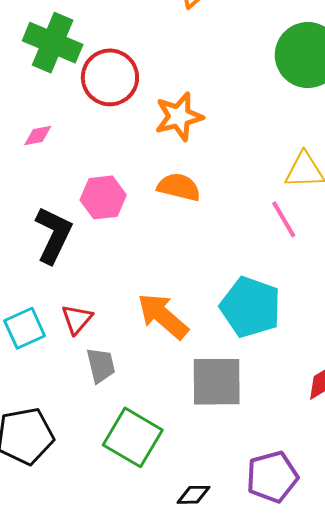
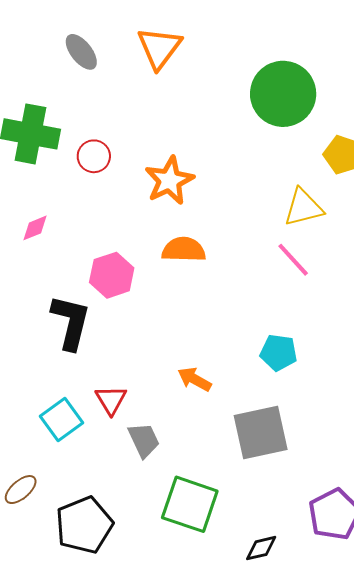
red circle: (110, 77) -> (94, 156), size x0.6
cyan pentagon: (250, 307) -> (278, 353), size x0.6
orange arrow: (163, 316) -> (194, 379), size x0.6

